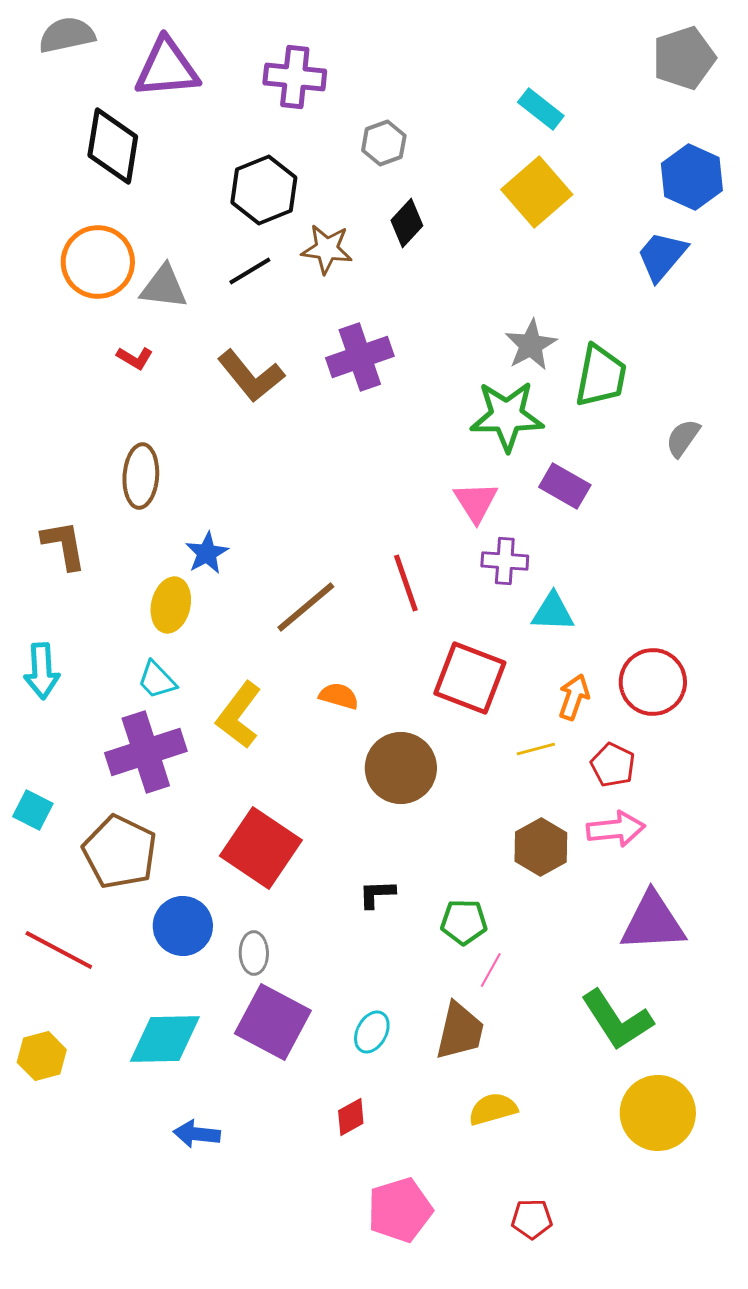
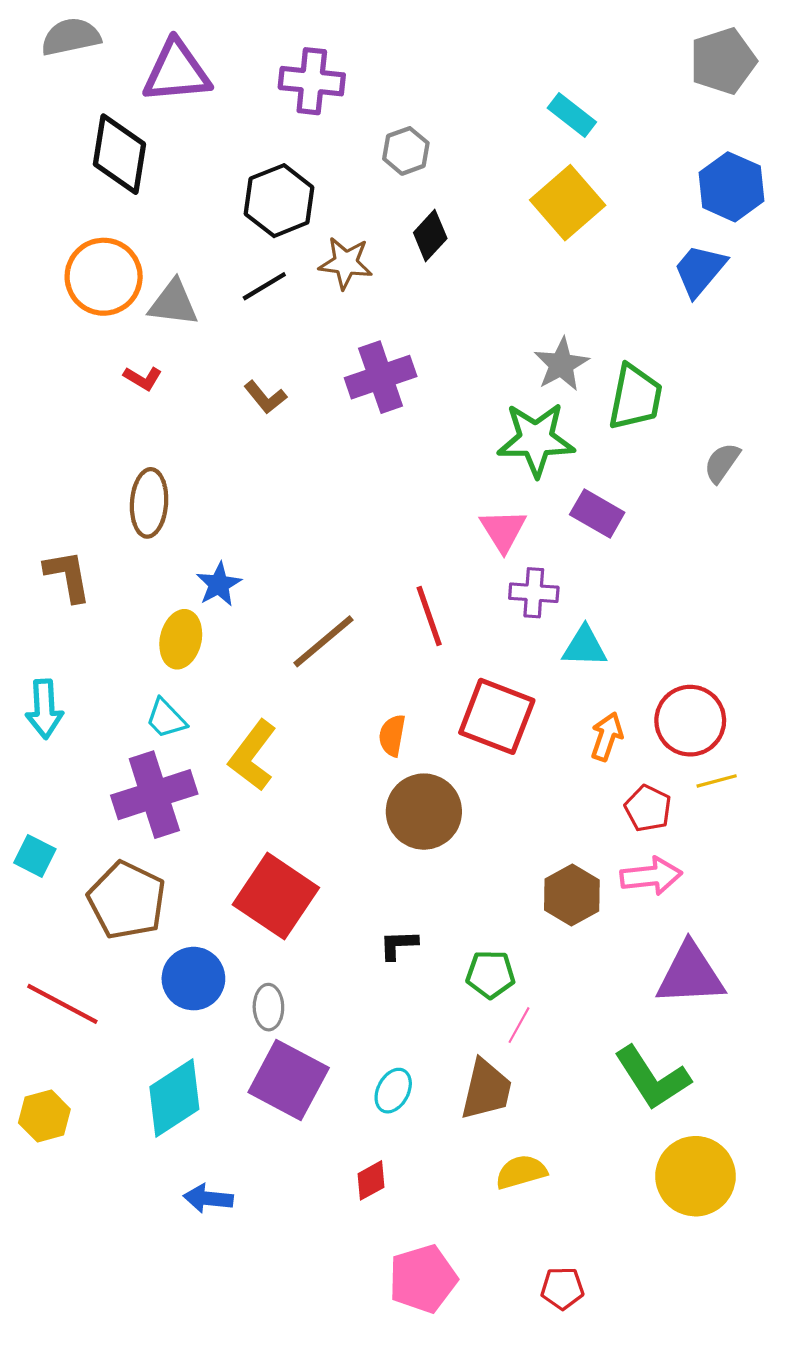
brown L-shape: (251, 376) -> (265, 397), size x0.6
orange semicircle: (339, 696) -> (392, 735), moved, turned -96
yellow line: (536, 749) -> (717, 781), moved
cyan diamond: (165, 1039) -> (174, 1098), turned -32

